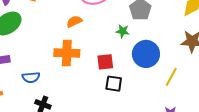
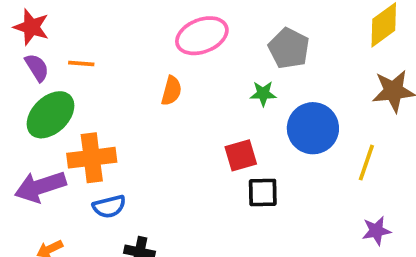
orange semicircle: (74, 21) -> (171, 91), turned 140
orange cross: (67, 53) -> (92, 158), moved

